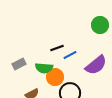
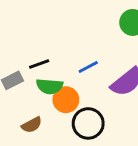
black line: (57, 48) -> (39, 64), moved

